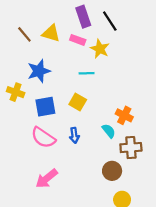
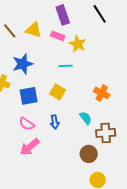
black line: (110, 21) -> (100, 14), moved
orange cross: (124, 115) -> (102, 93), moved
pink semicircle: (43, 138) -> (27, 124), size x0.7
pink arrow: (47, 179) -> (30, 147), moved

